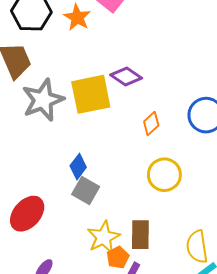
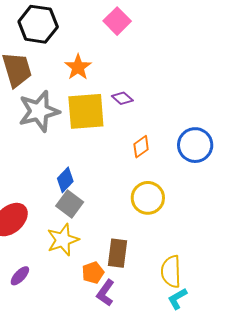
orange star: (77, 17) -> (78, 67), moved
purple diamond: (126, 76) -> (122, 98), size x0.7
yellow star: (103, 237) -> (63, 240), moved

